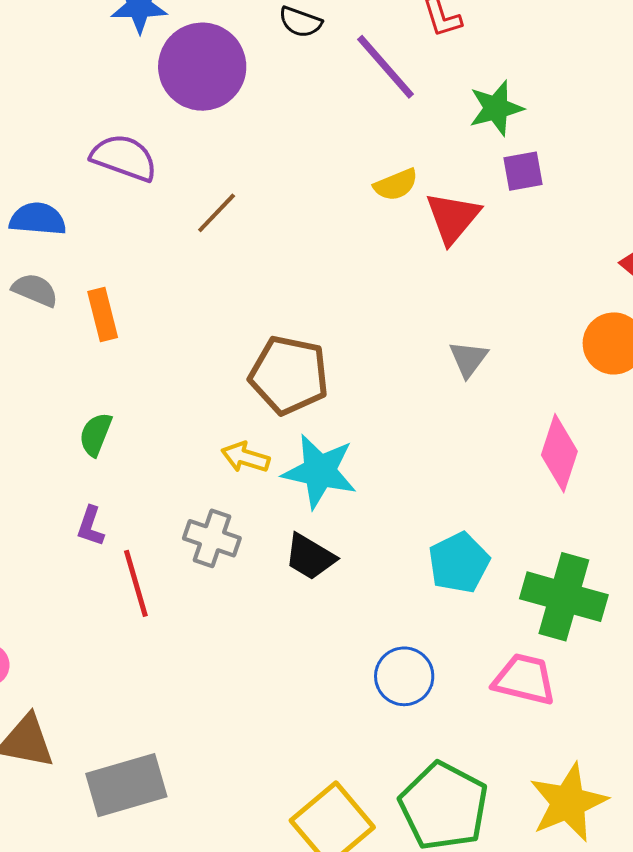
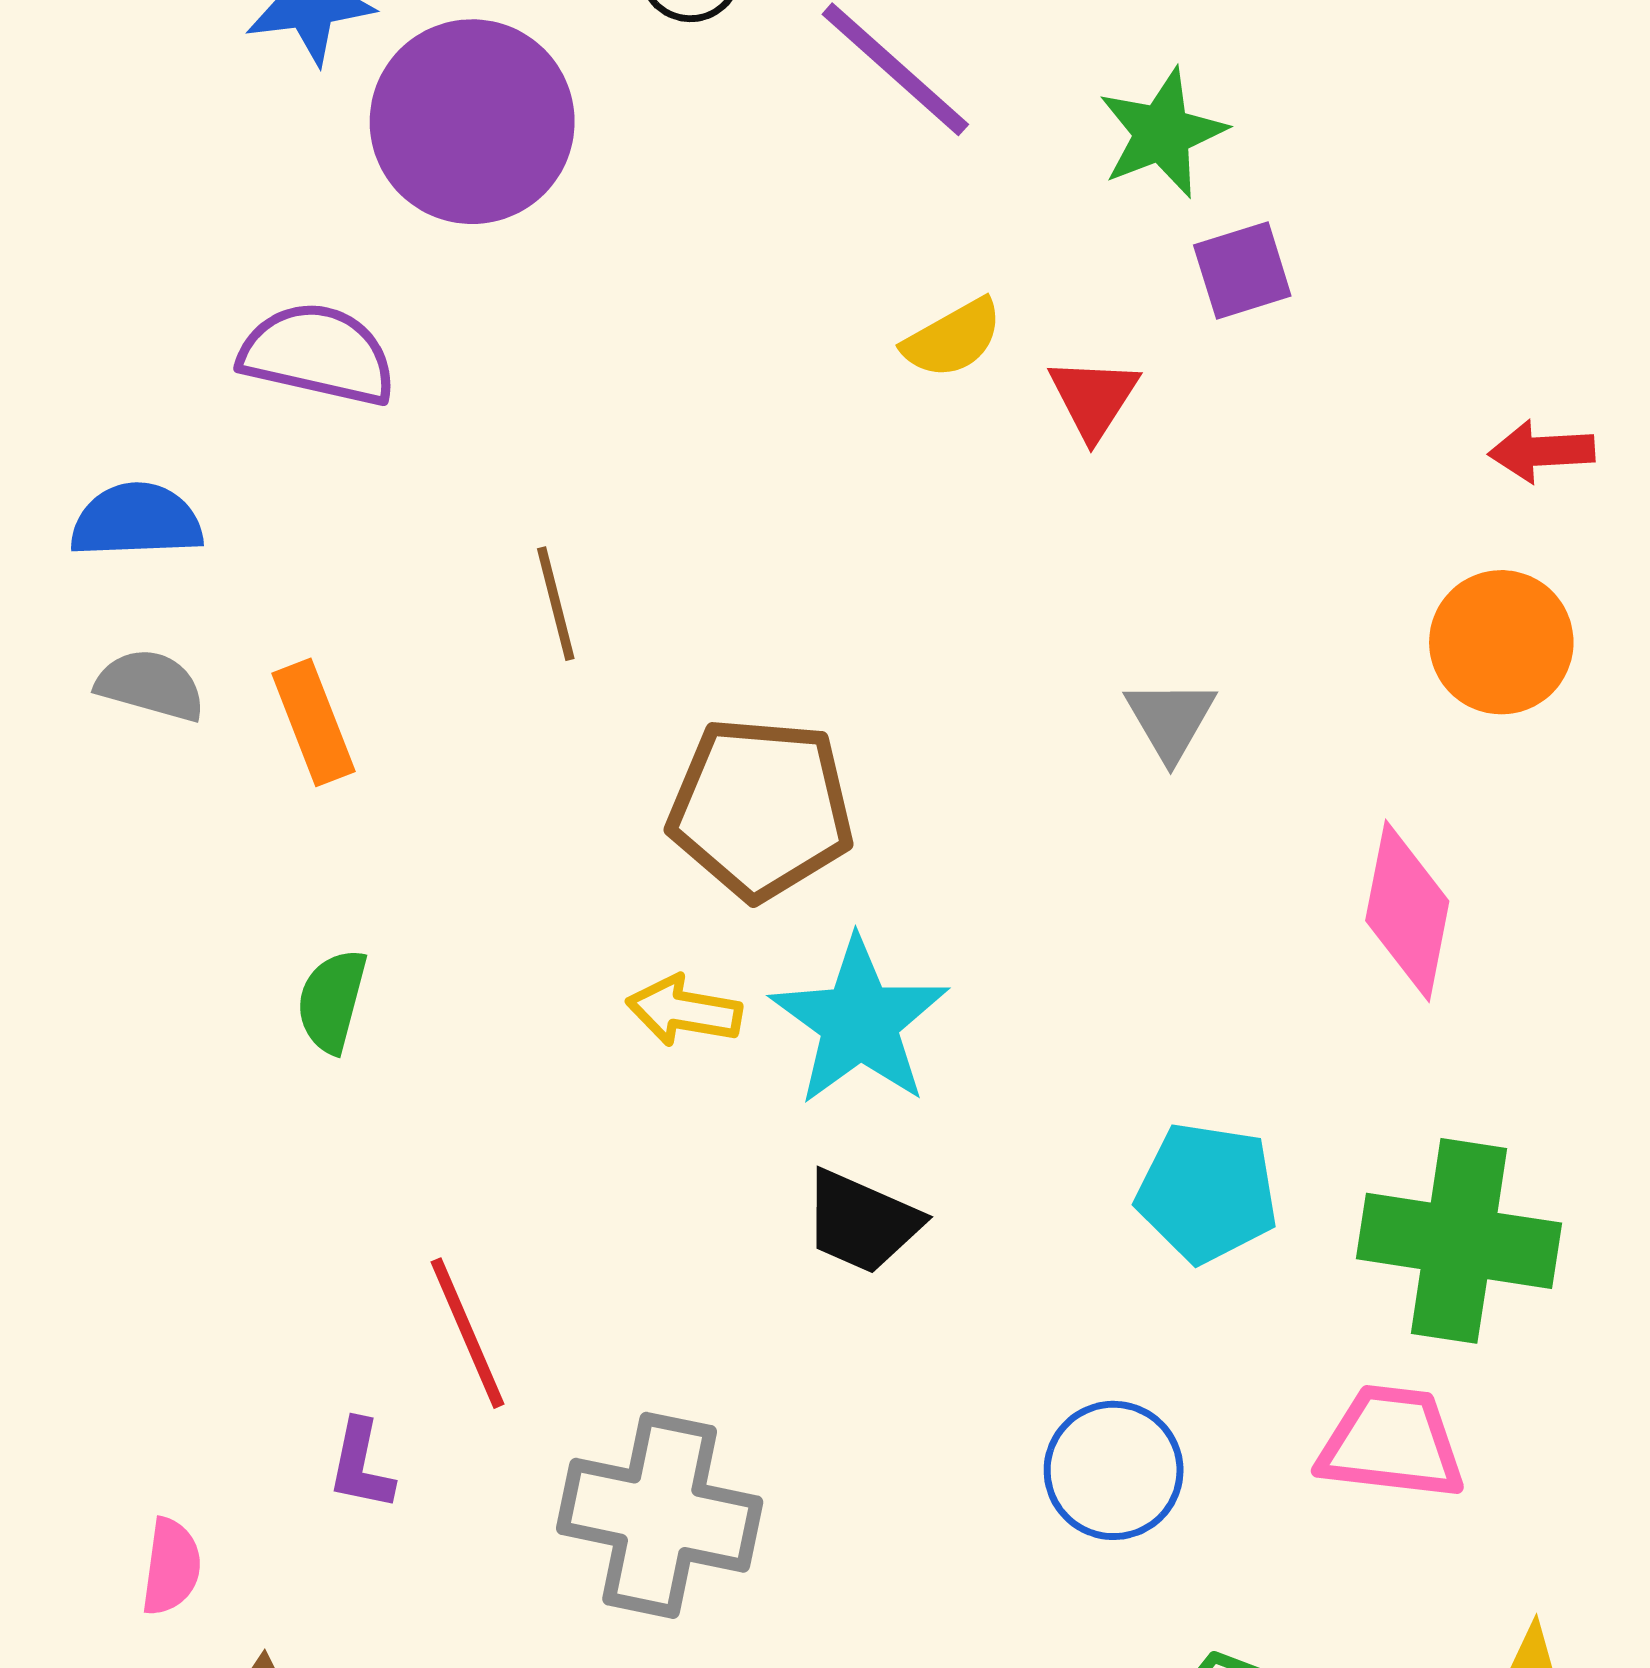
brown line: (217, 213) -> (556, 604), moved, turned -51
red triangle: (453, 218) -> (1094, 398), size x0.7
cyan star: (320, 471) -> (859, 1022), turned 30
purple L-shape: (90, 526) -> (361, 1465), moved
gray cross: (212, 538) -> (660, 1515), moved, size x1.5
cyan pentagon: (459, 563) -> (1207, 1193), turned -30

